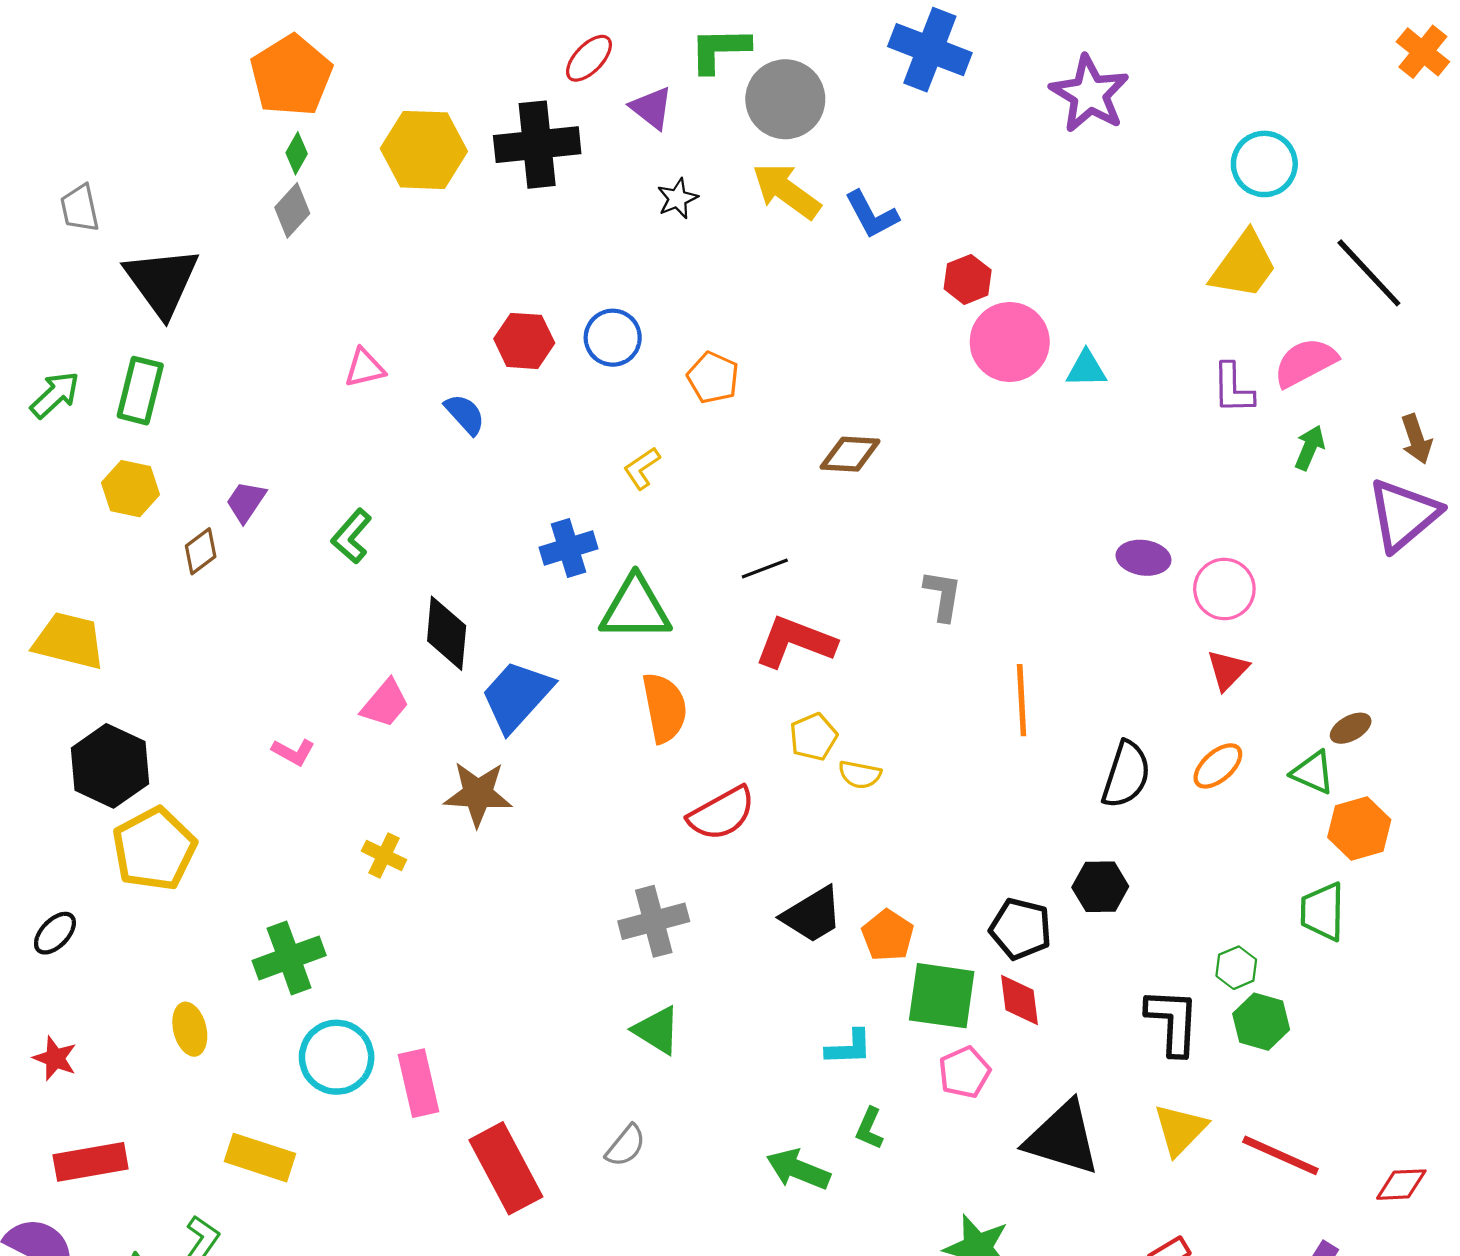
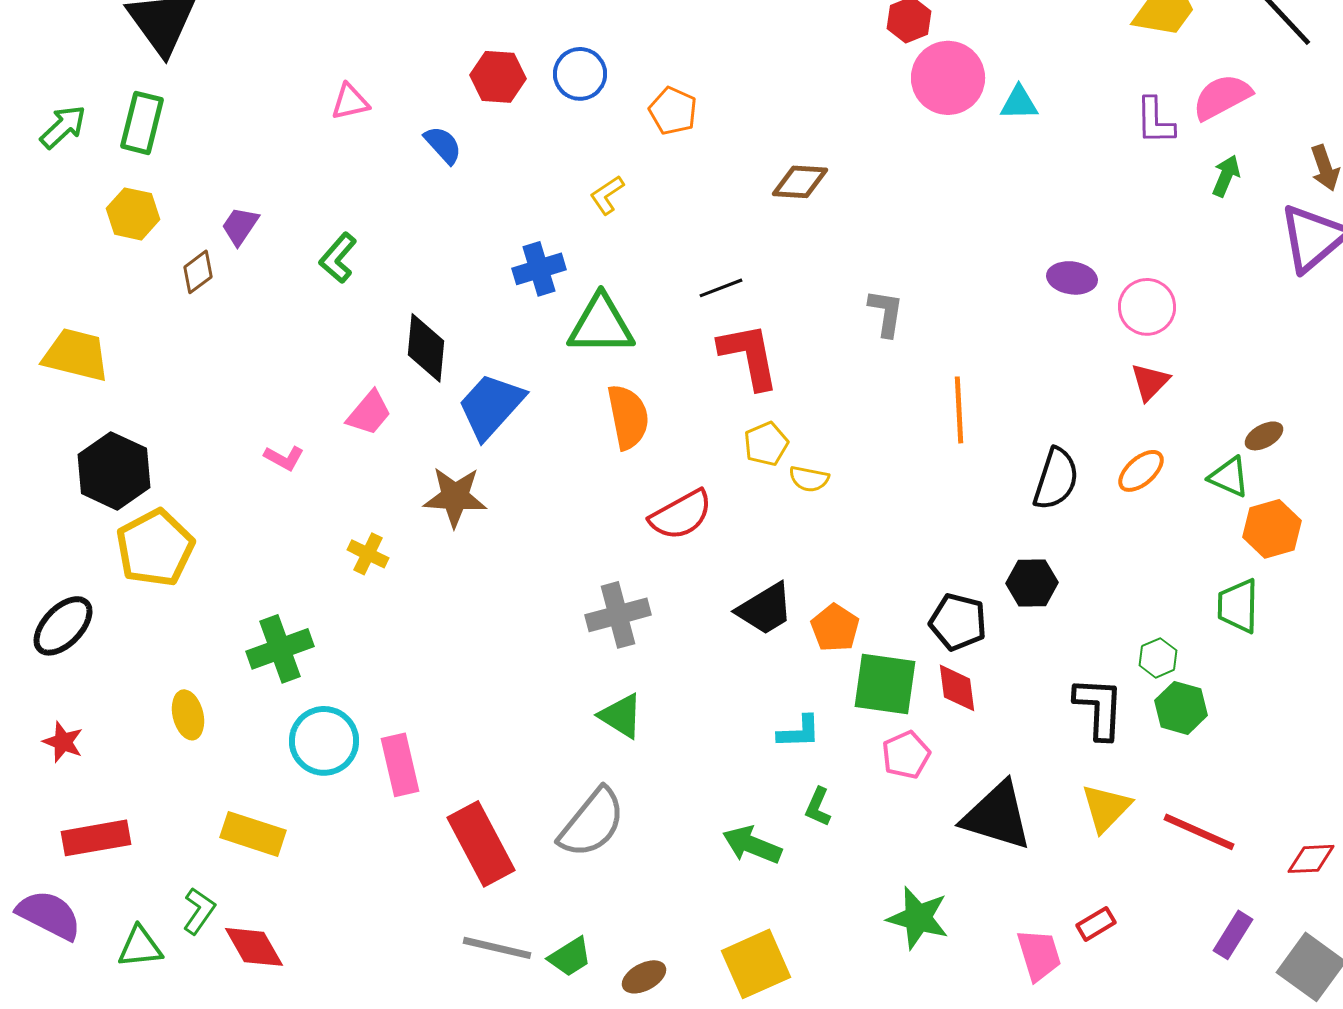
red L-shape: (795, 642) -> (749, 356), turned 58
black ellipse: (55, 933) -> (63, 626), size x1.5
gray semicircle: (626, 1146) -> (592, 823), size x1.8

